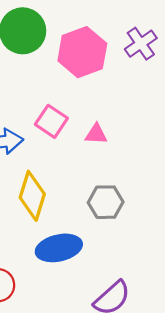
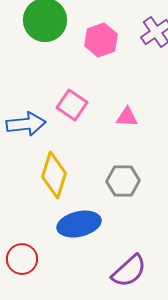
pink hexagon: (82, 52) -> (101, 40), size x0.7
pink triangle: (96, 134) -> (127, 117), moved

